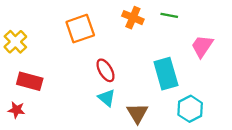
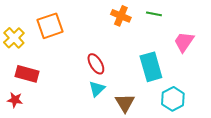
orange square: (80, 29) -> (50, 26), moved
cyan triangle: (107, 98) -> (97, 89), turned 36

